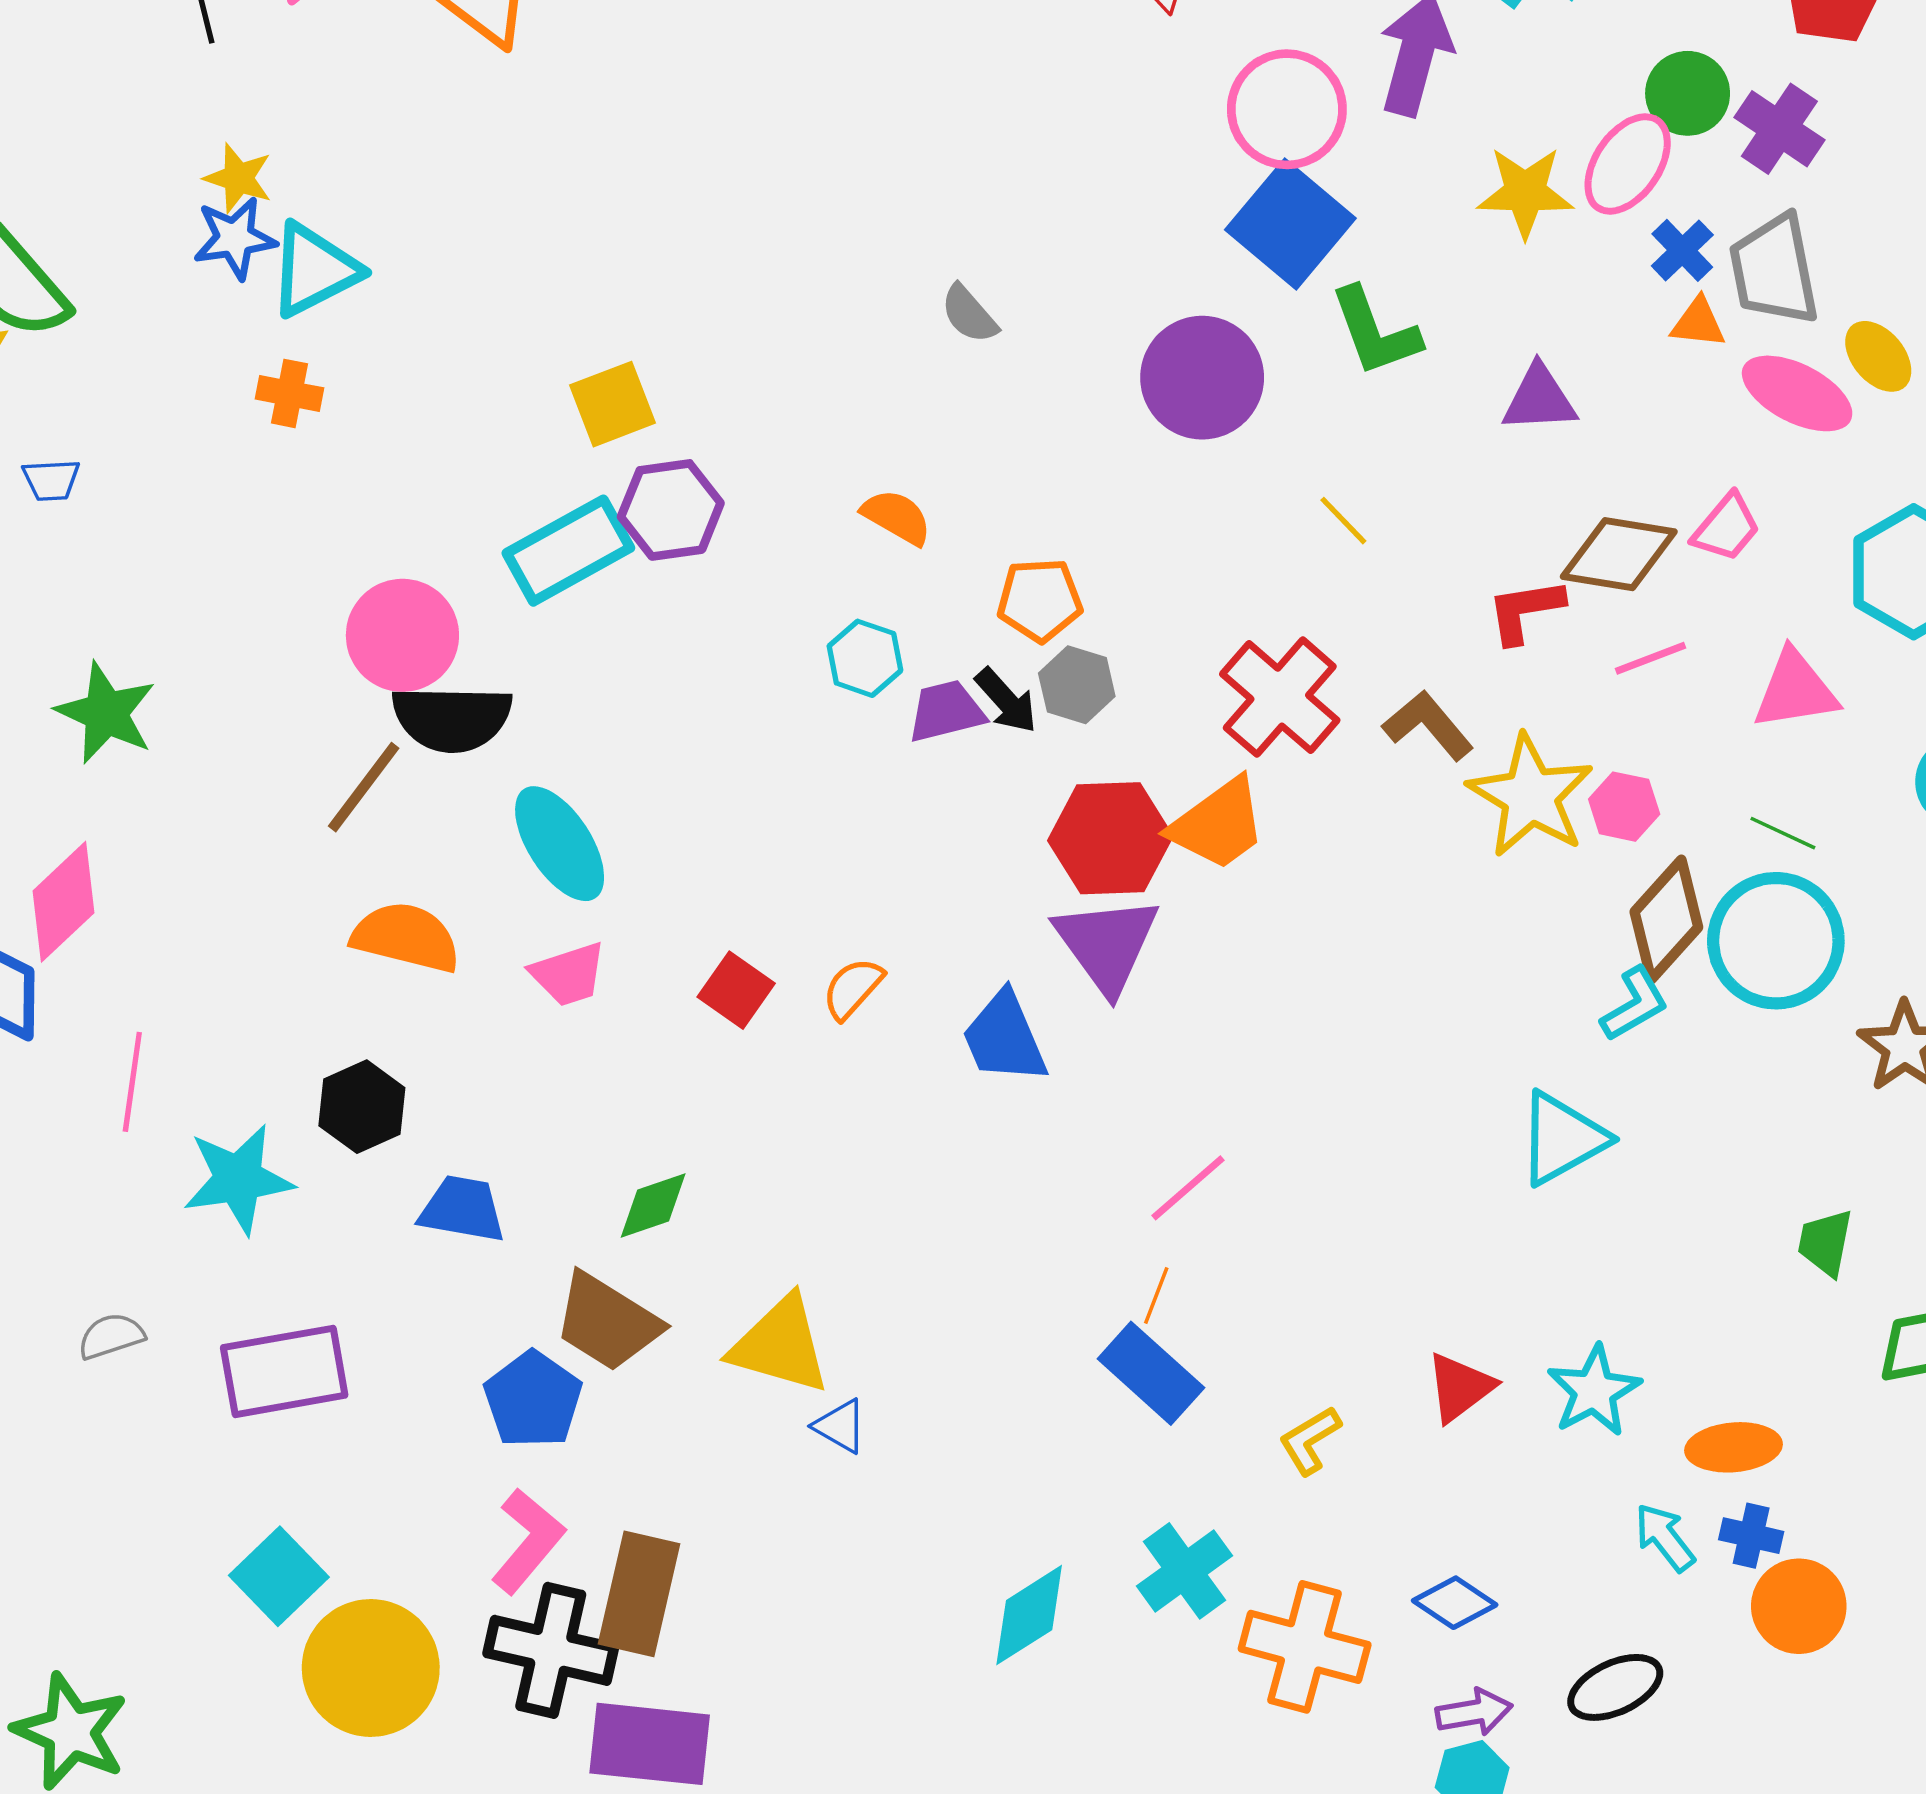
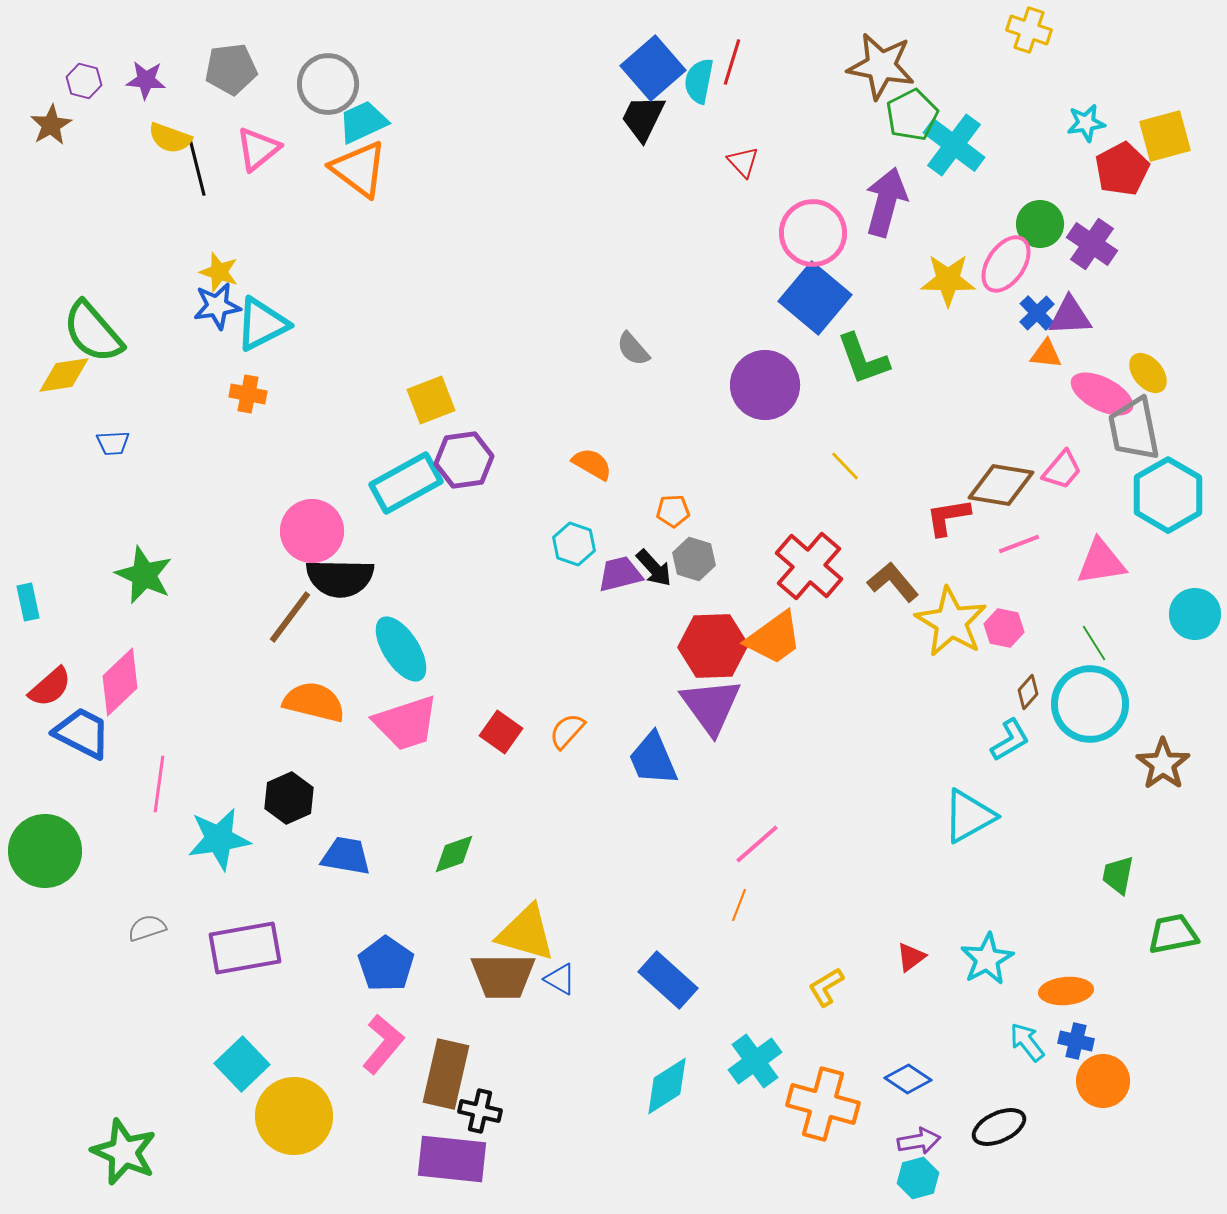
gray trapezoid: (1774, 270) -> (1134, 429), moved
purple triangle: (1539, 399) -> (1070, 316), moved
orange pentagon: (1040, 600) -> (673, 511), size x0.7
green line: (1783, 833) -> (1094, 643), turned 33
brown diamond: (1666, 920) -> (1028, 692), size x0.5
pink trapezoid: (568, 974) -> (406, 723), size x1.5
brown trapezoid: (607, 1322) -> (503, 976), moved, turned -32
blue rectangle: (1151, 1373) -> (668, 980), moved
red triangle: (1460, 1387) -> (911, 957), size x0.7
black cross: (551, 1650) -> (480, 1111), moved, size x0.6

